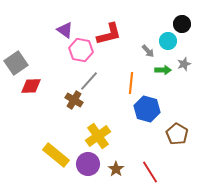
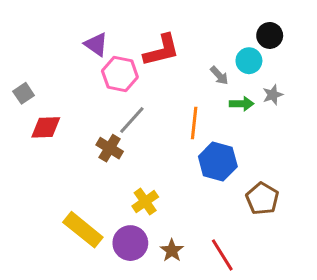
gray square: (16, 63) -> (24, 93), size x0.6
yellow cross: (98, 136) -> (145, 202), size x0.7

